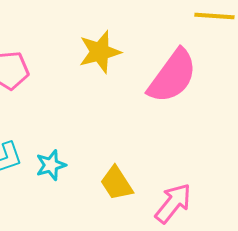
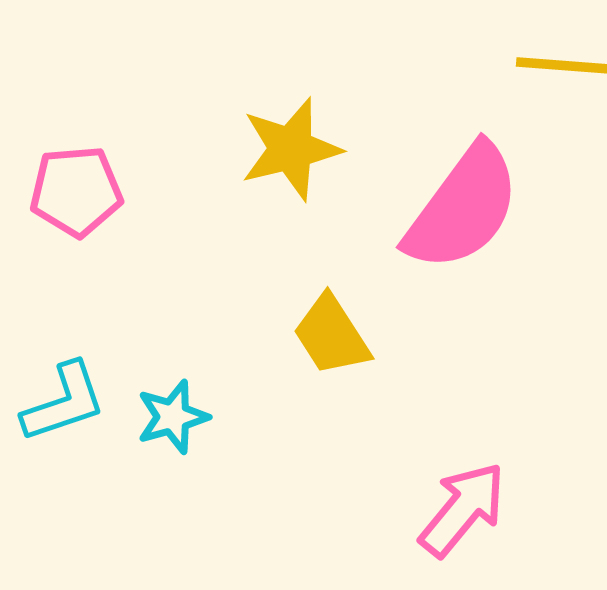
yellow trapezoid: (116, 183) -> (331, 335), moved

